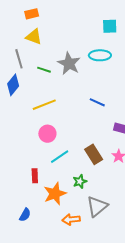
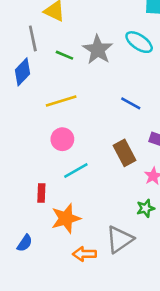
cyan ellipse: (100, 55) -> (139, 42), turned 30
brown rectangle: (94, 154) -> (125, 153), moved
green star: (80, 181) -> (146, 208), moved

